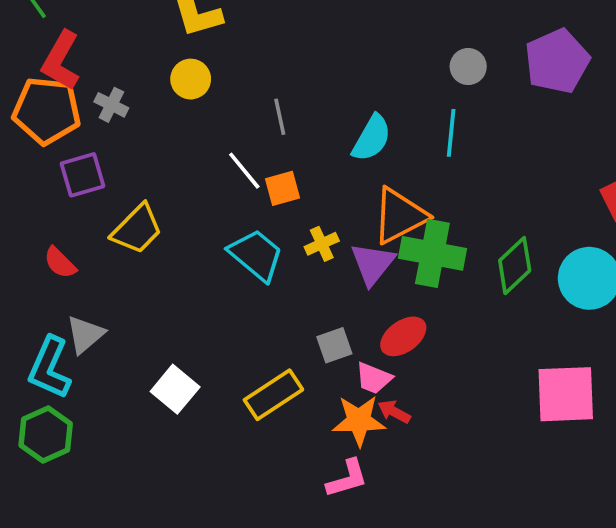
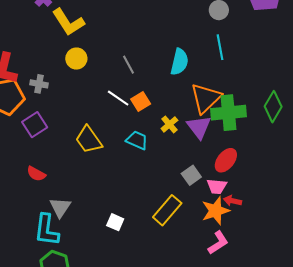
yellow trapezoid: (137, 229) -> (89, 140), moved, turned 116
cyan trapezoid: (256, 255) -> (137, 140), size x0.7
white square: (175, 389) -> (115, 222), size x0.7

